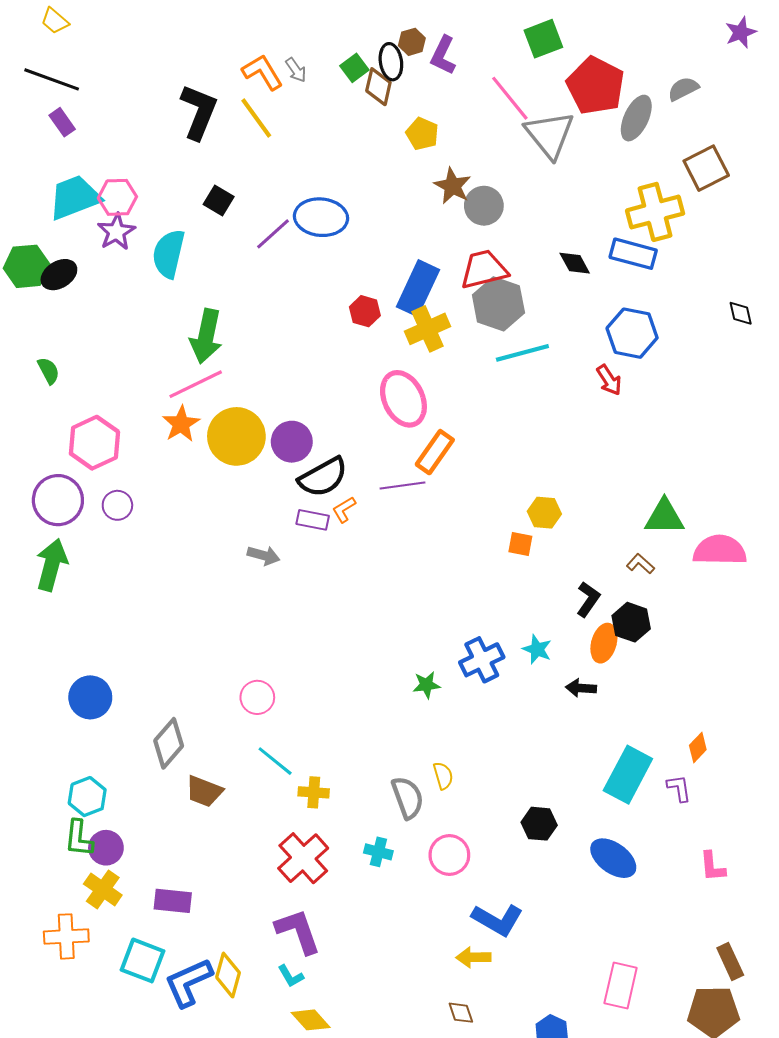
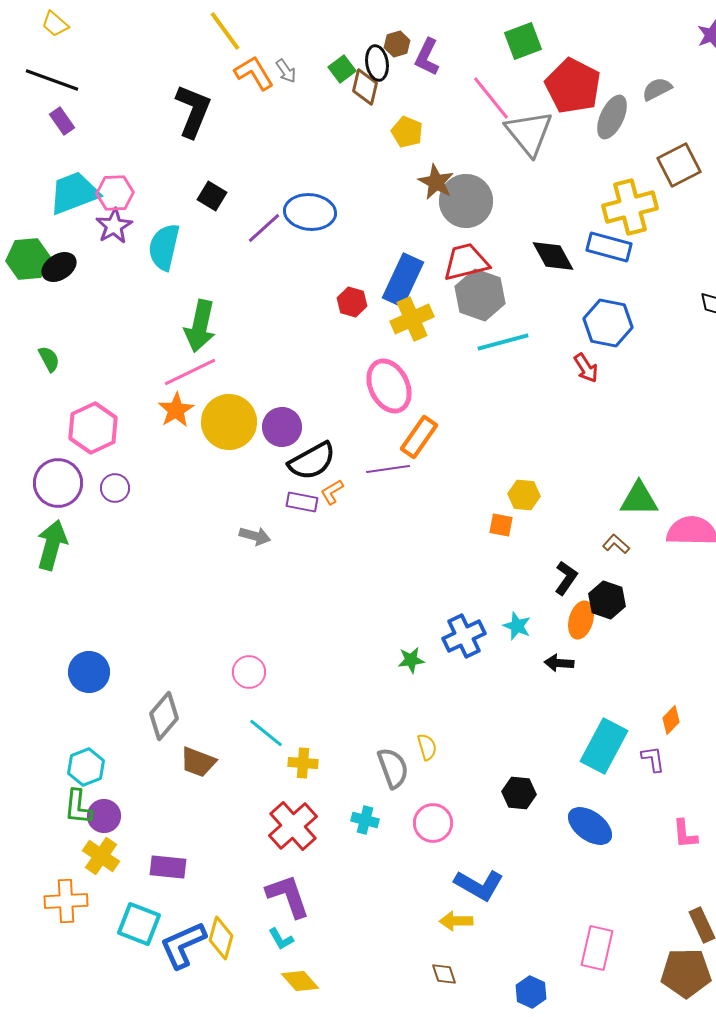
yellow line: (256, 118) -> (225, 31), moved
gray circle: (484, 206) -> (466, 201), size x1.4
black diamond: (575, 263) -> (553, 256), size x1.4

